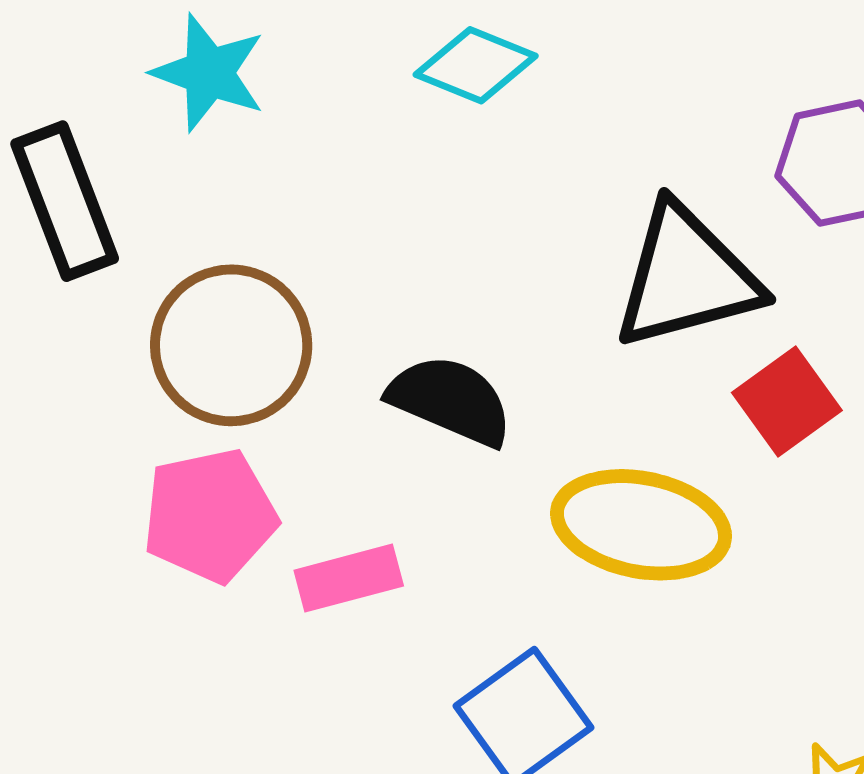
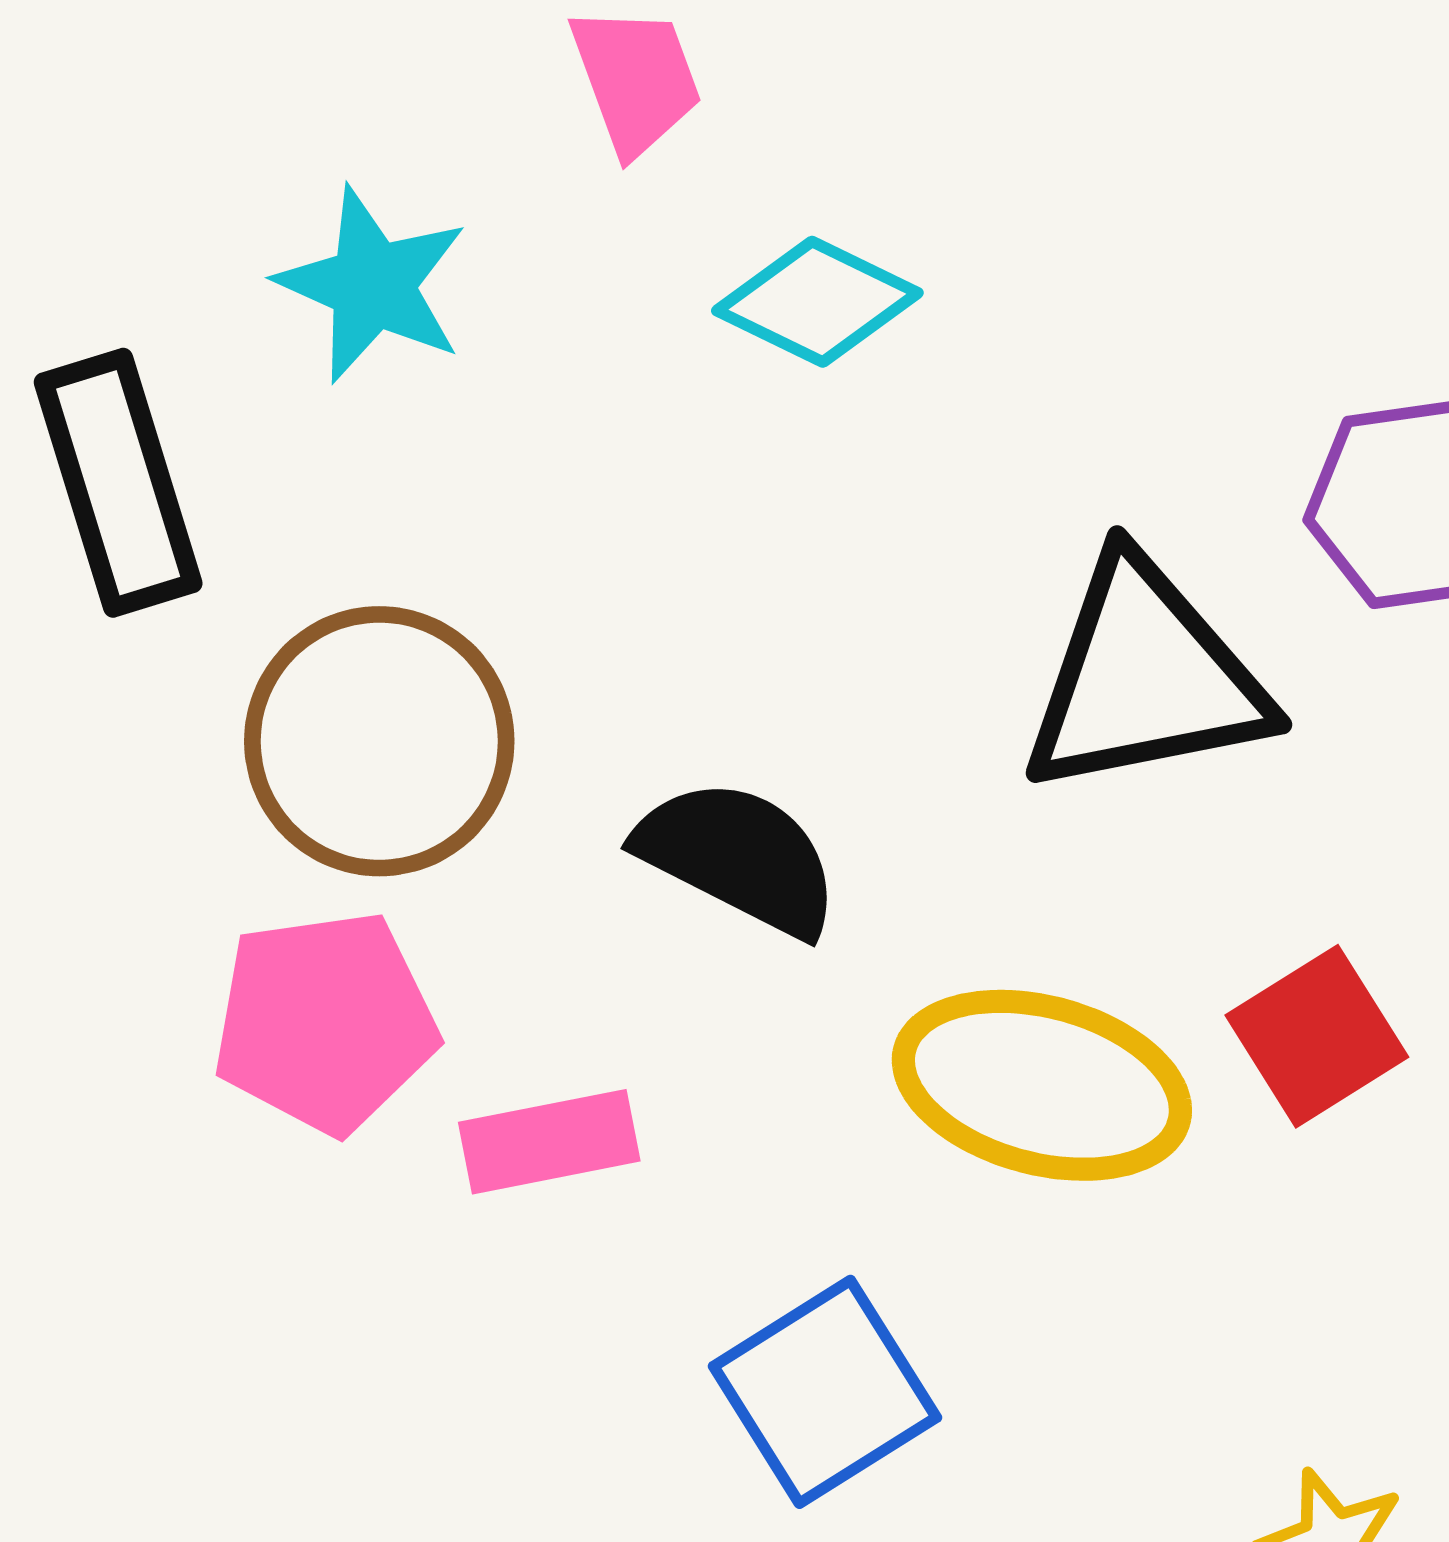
red square: (787, 402) -> (1317, 1036), moved

